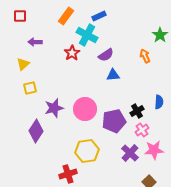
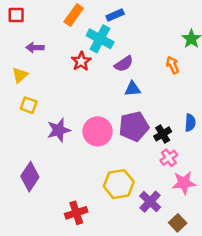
yellow square: (30, 88) -> (29, 105), turned 32
purple pentagon: (114, 121) -> (134, 126), moved
purple diamond: (36, 131) -> (30, 177), moved
yellow hexagon: (87, 151) -> (119, 184), moved
purple cross: (130, 153) -> (150, 202), moved

